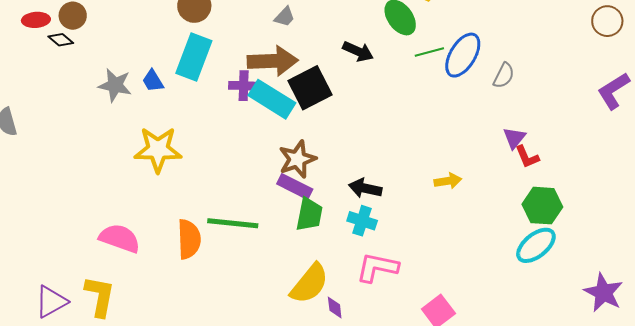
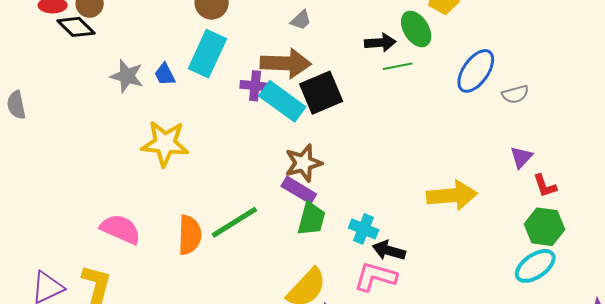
black diamond: (61, 40) -> (76, 27), size x1.5
black arrow: (358, 51) -> (380, 43), moved, turned -32
green line: (429, 52) -> (398, 66), moved
gray semicircle: (504, 76) -> (515, 94), turned 44
red L-shape: (527, 157) -> (545, 186), moved
yellow arrow: (448, 181) -> (452, 195), size x1.8
black arrow: (365, 188) -> (389, 250), moved
green line: (233, 223) -> (234, 222), turned -42

